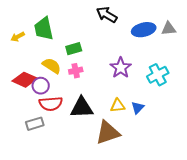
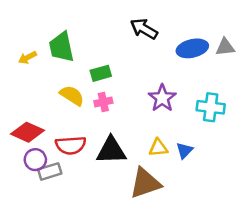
cyan cross: (158, 75) -> (211, 107), turned 35
red diamond: (25, 80) -> (27, 132), moved
purple circle: (41, 86) -> (35, 160), moved

